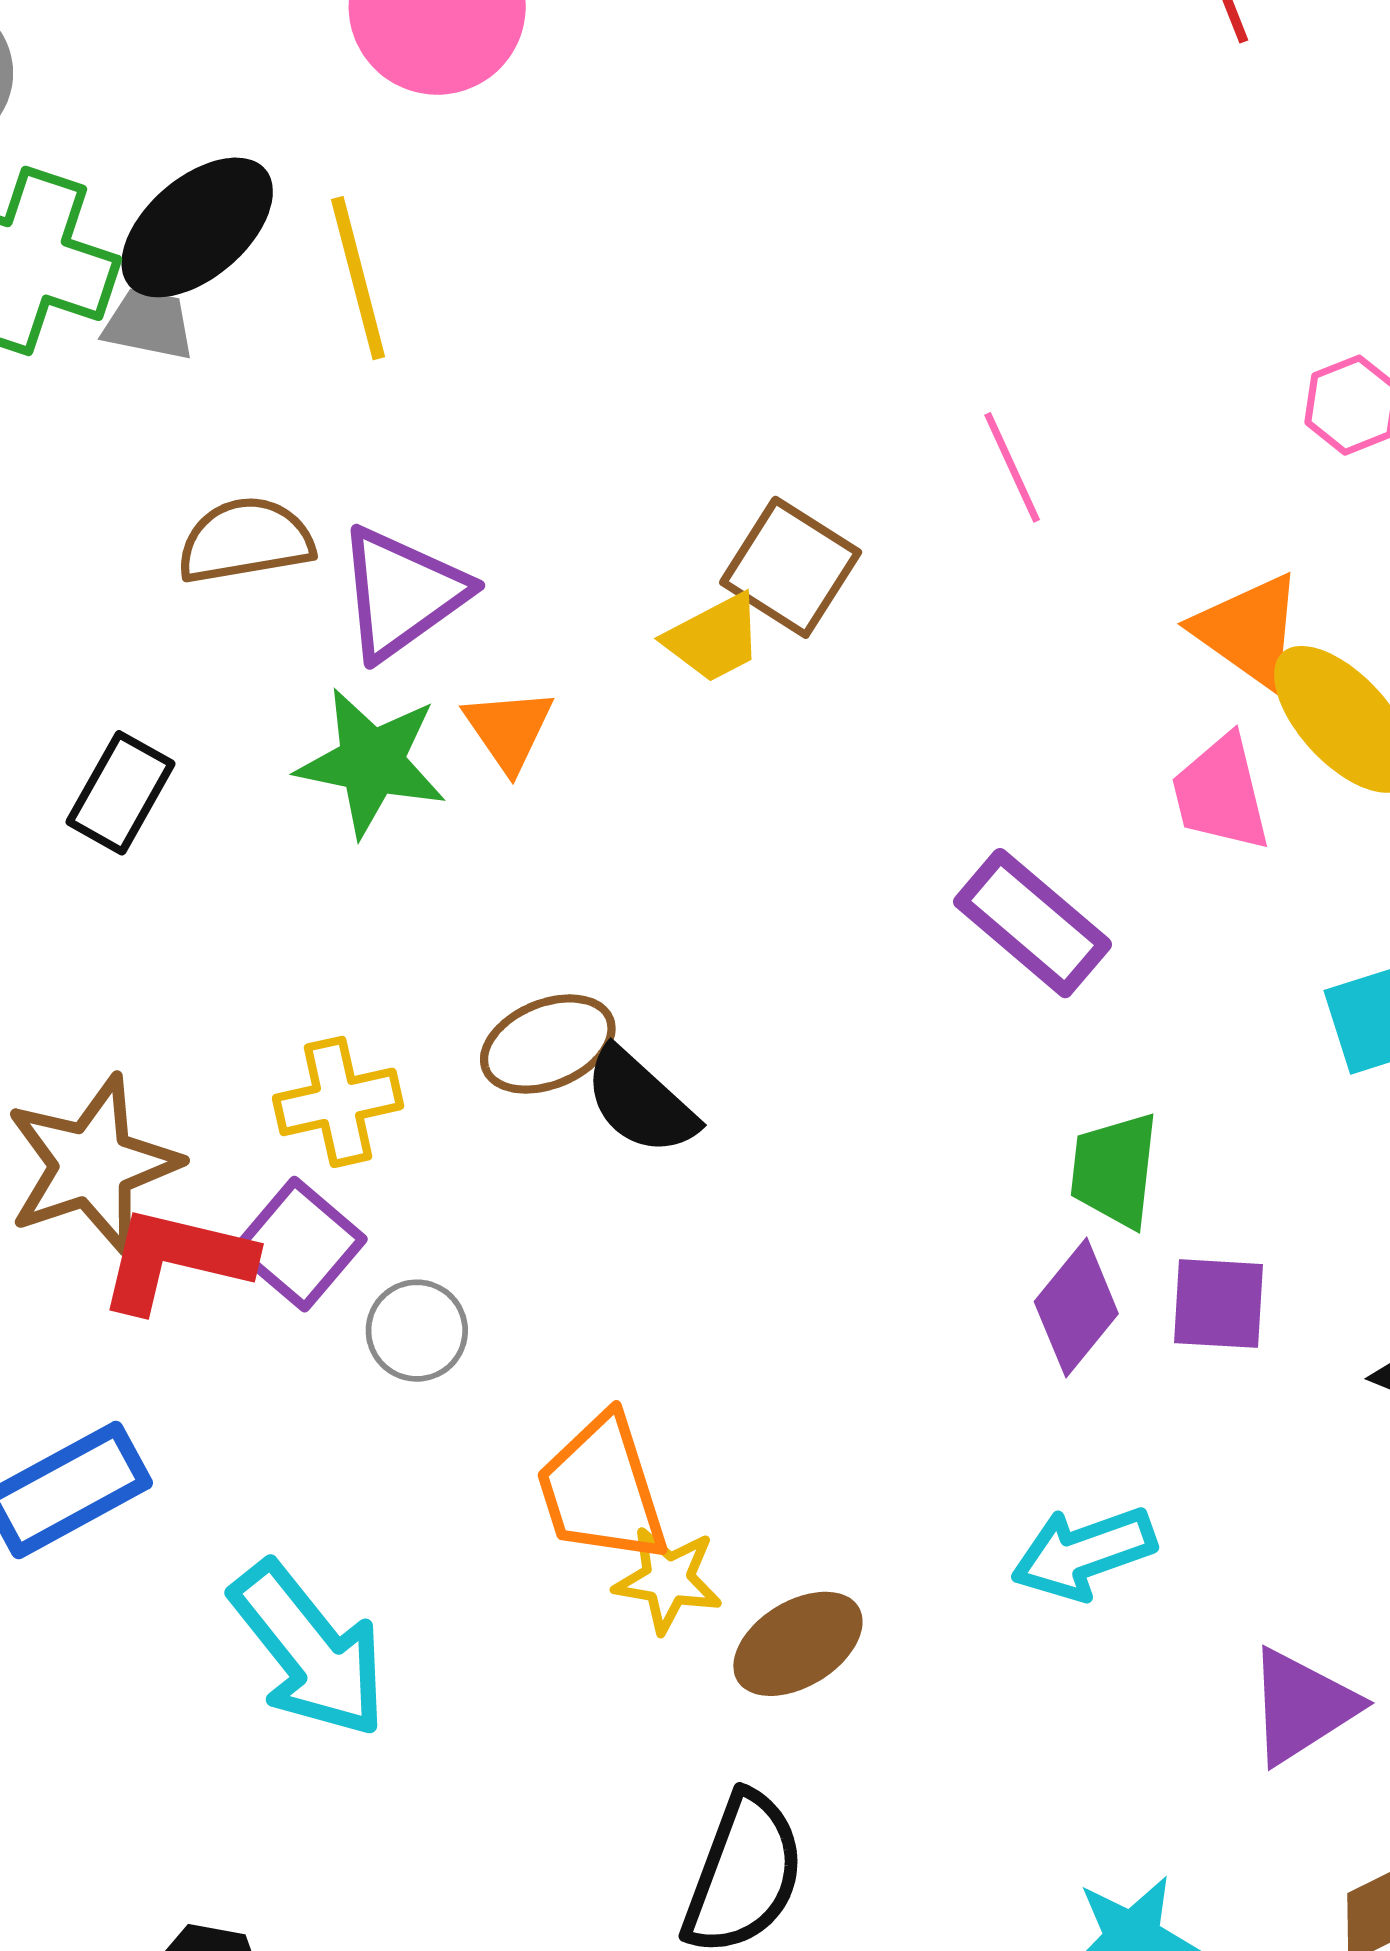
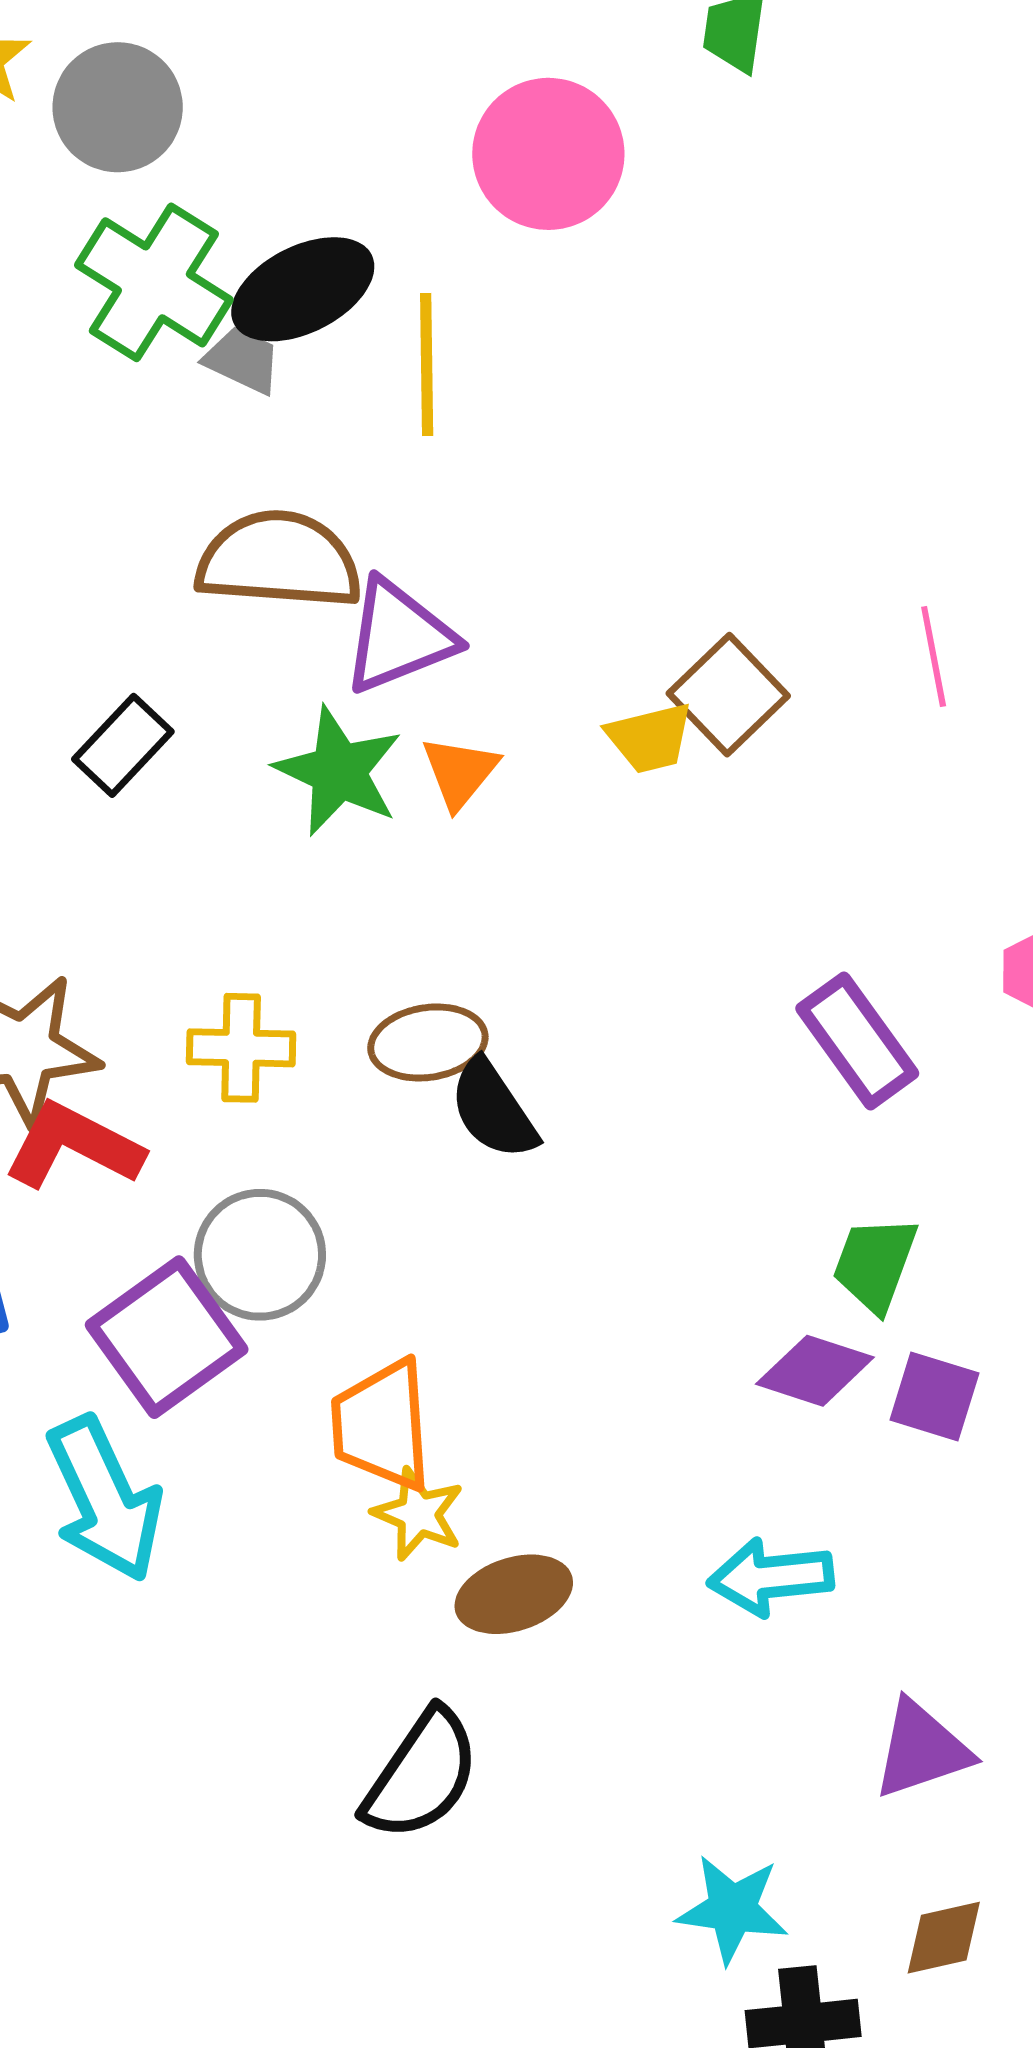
brown semicircle: (245, 540) -> (279, 560), size x1.4
purple square: (300, 1244) -> (167, 1337), moved, size x1.4
purple diamond: (1076, 1308) -> (815, 1371), turned 55
gray circle: (417, 1331) -> (260, 1255), size x1.5

